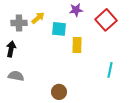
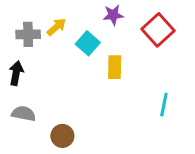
cyan square: (59, 29) -> (88, 43), turned 35
brown circle: (59, 92) -> (62, 136), moved

